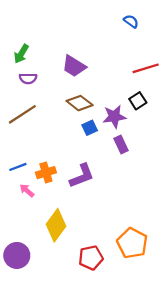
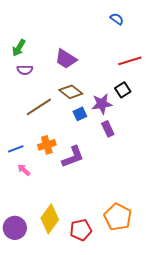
brown line: (22, 114) -> (39, 107), moved
orange cross: (46, 173) -> (47, 145), moved
yellow diamond: (56, 225) -> (50, 219), moved

